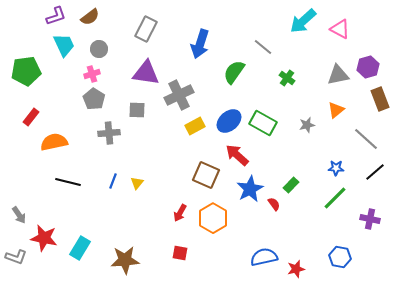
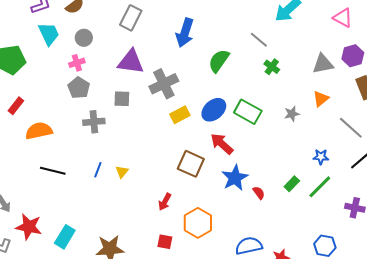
pink triangle: (340, 29) -> (343, 18), moved
gray line: (263, 47) -> (259, 40), moved
green rectangle: (291, 185) -> (292, 184), moved
orange hexagon: (213, 218) -> (198, 223), moved

